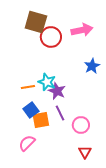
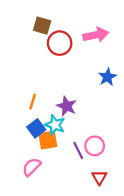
brown square: (36, 22) -> (42, 26), size x0.7
cyan star: (47, 82) -> (55, 125), moved
orange line: (28, 87) -> (33, 102), turned -64
purple line: (60, 113) -> (78, 151), moved

